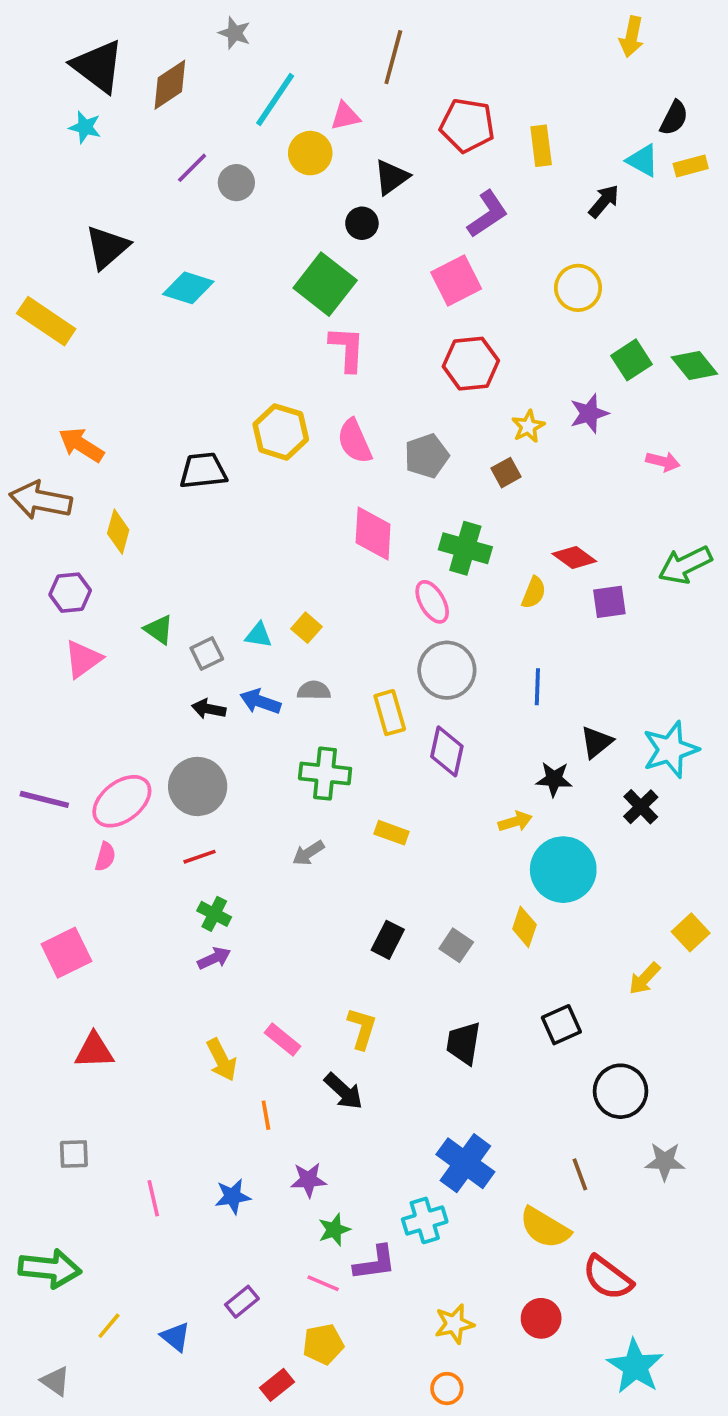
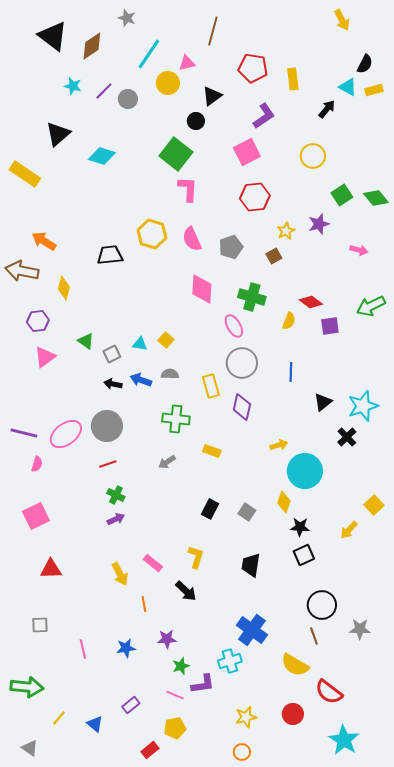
yellow arrow: (632, 37) -> (342, 20), turned -40
cyan star: (85, 127) -> (73, 86), moved
black star: (554, 779) -> (300, 527), moved
pink semicircle: (105, 857) -> (37, 464), moved
black circle: (620, 1091) -> (322, 605), moved

